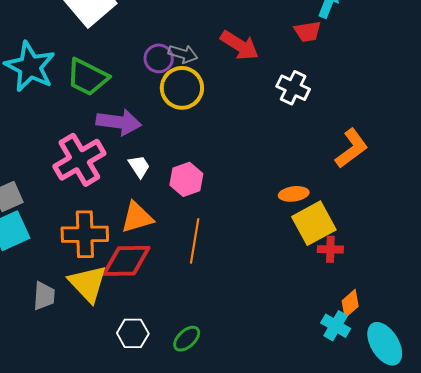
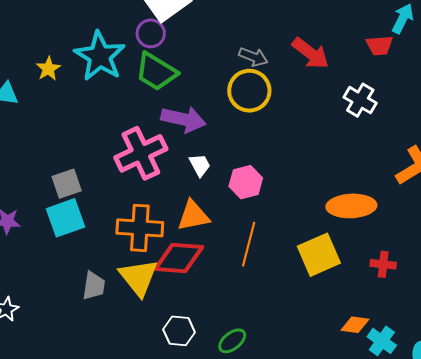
purple circle: (159, 58) -> (151, 33), moved
orange ellipse: (294, 194) -> (351, 206), size x1.6
yellow square: (314, 223) -> (319, 255), moved
orange diamond: (350, 304) -> (355, 325), moved, turned 44

